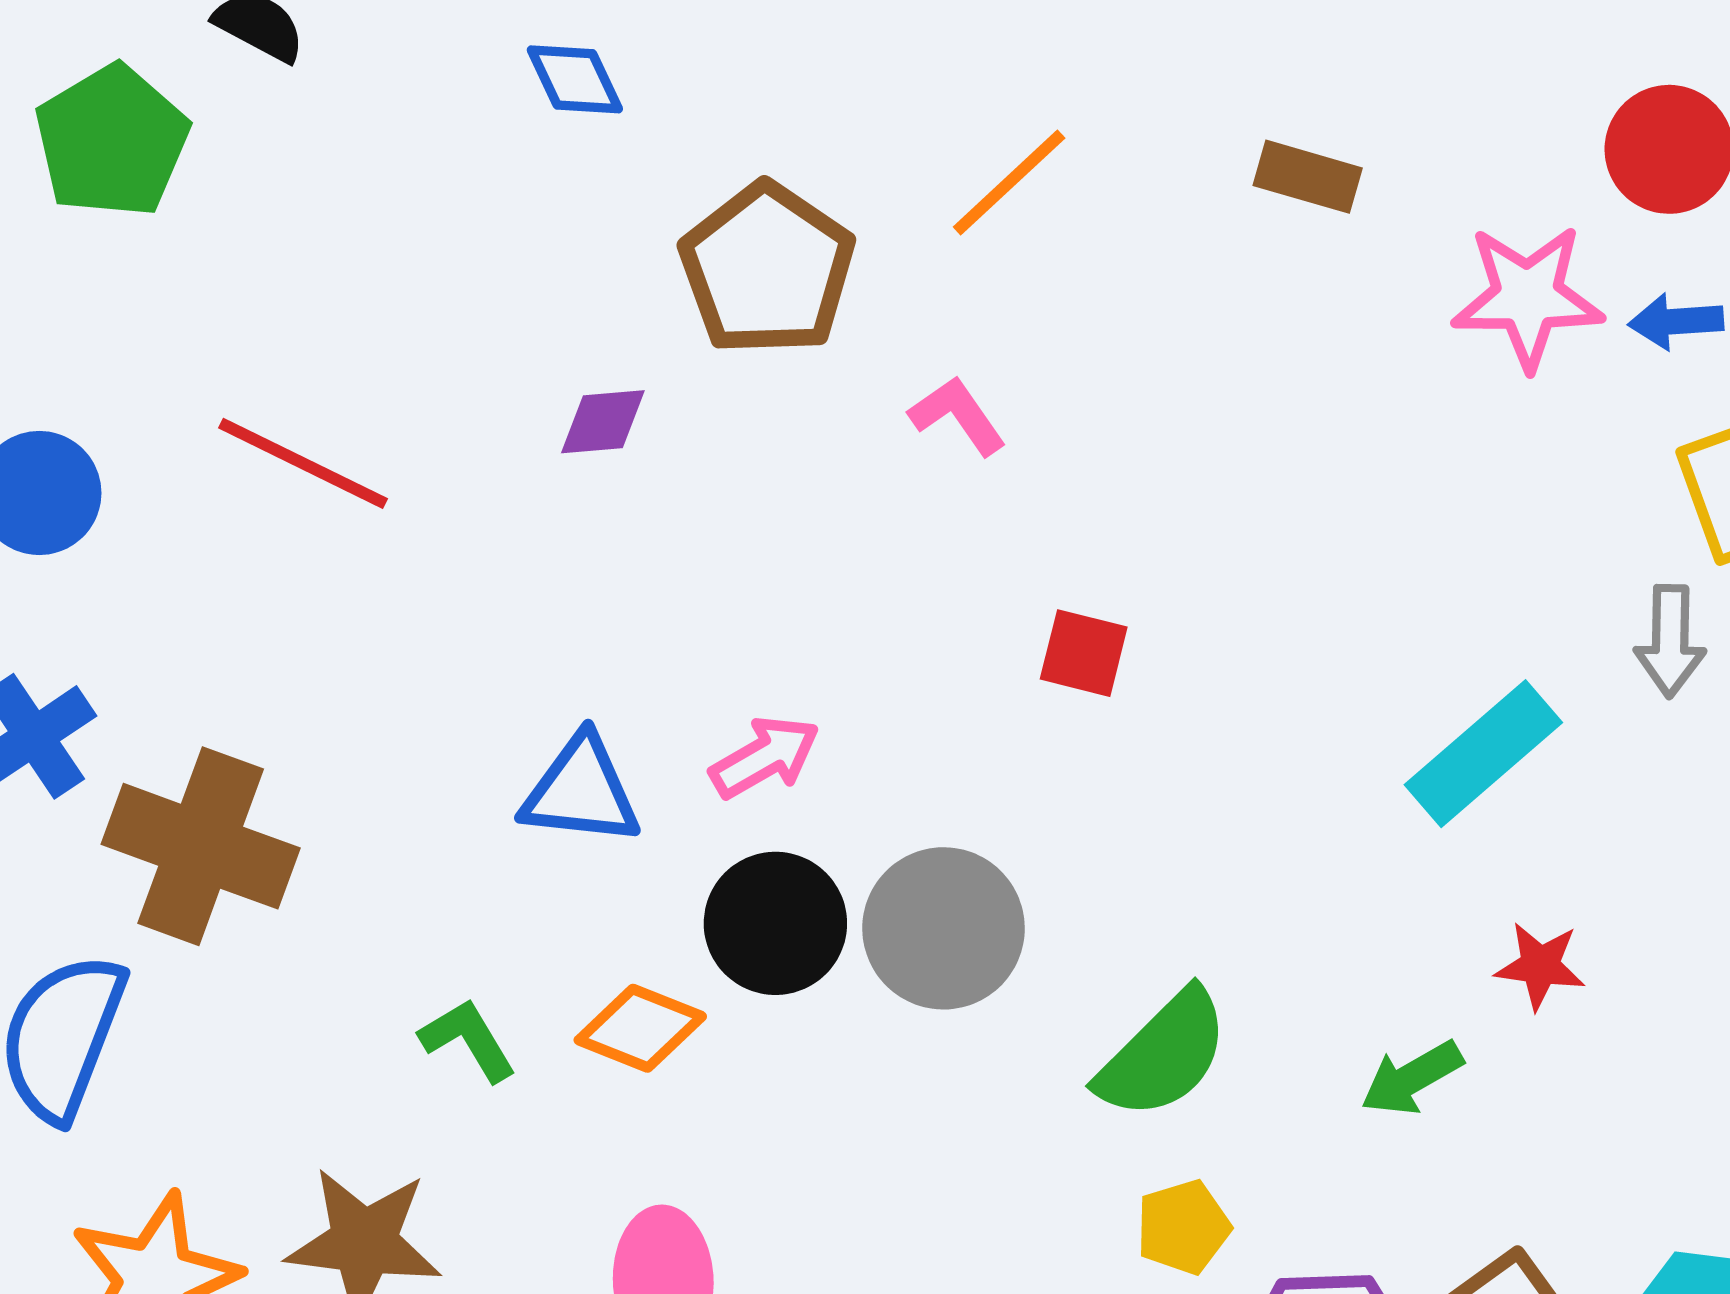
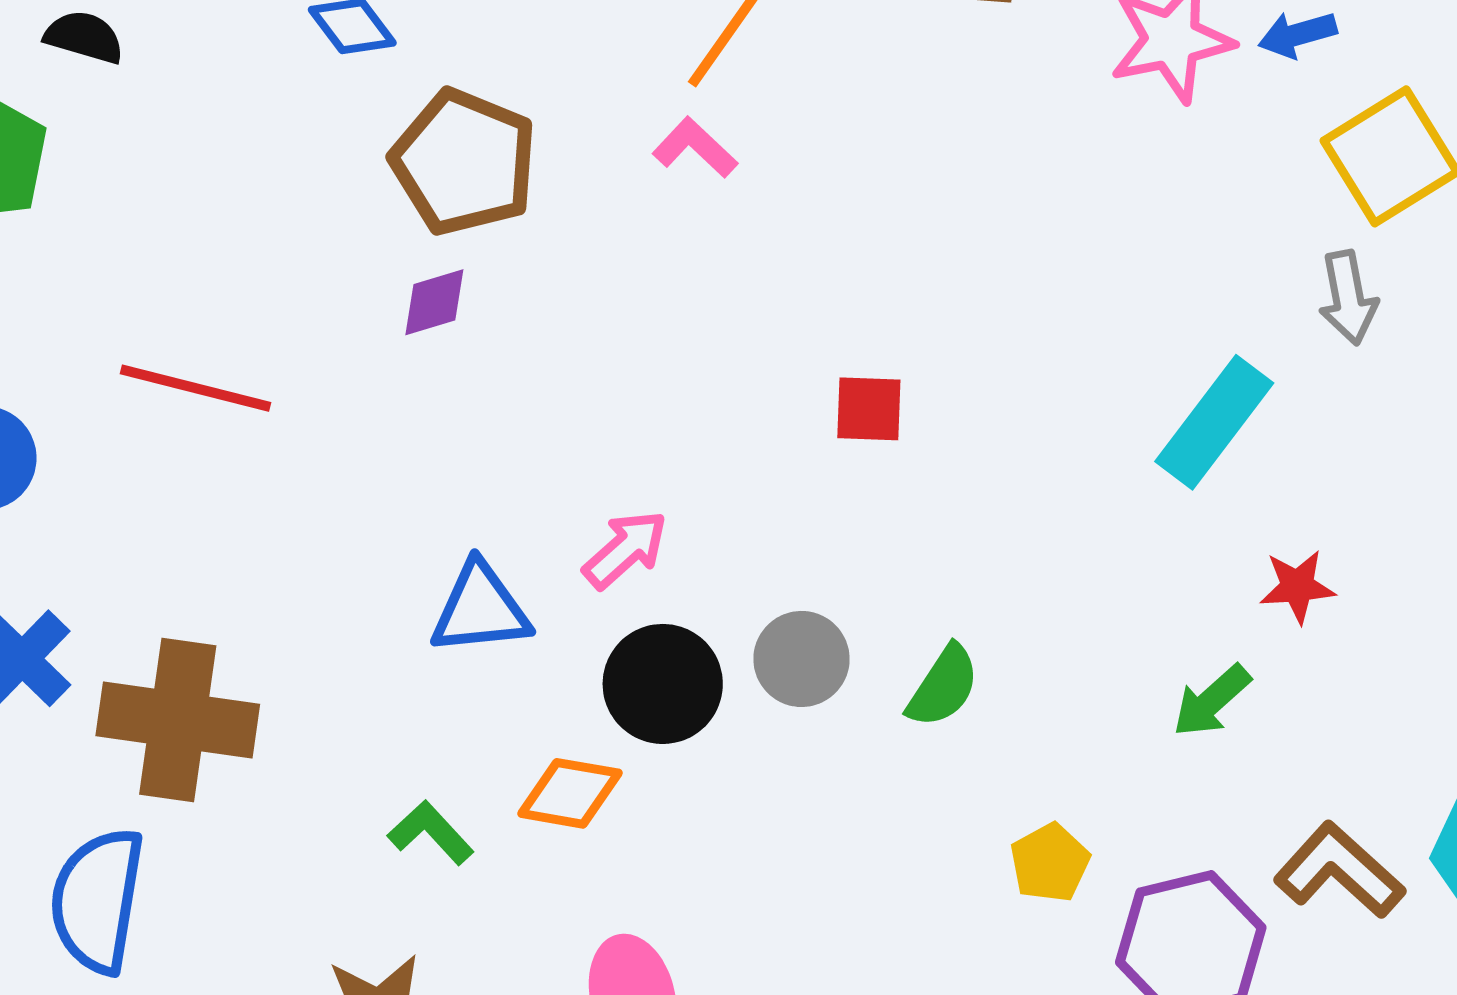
brown pentagon: (767, 269) -> (464, 162), moved
pink L-shape: (958, 416) -> (695, 148), moved
gray circle: (944, 928) -> (801, 659), size x0.7
green semicircle: (1163, 1055) -> (943, 686), moved, size x0.7

